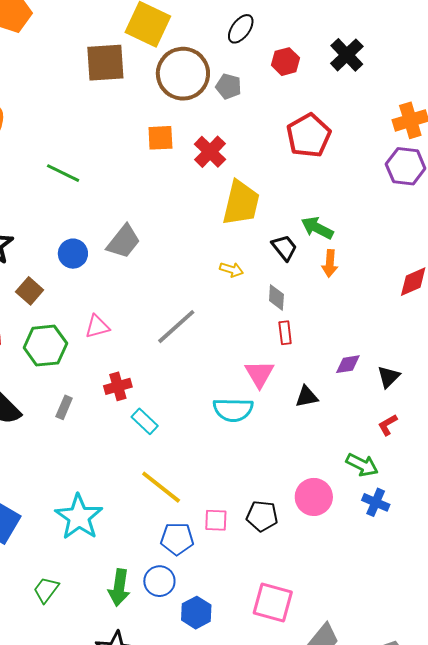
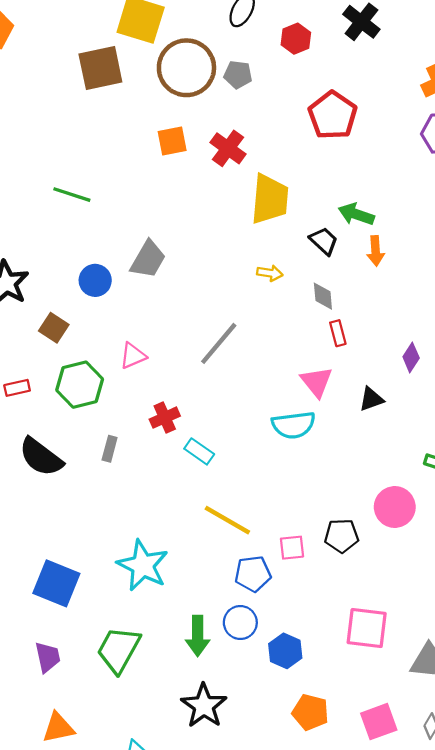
purple diamond: (348, 364) -> (411, 357), turned -40
green trapezoid: (46, 590) -> (119, 650), size x1.6

